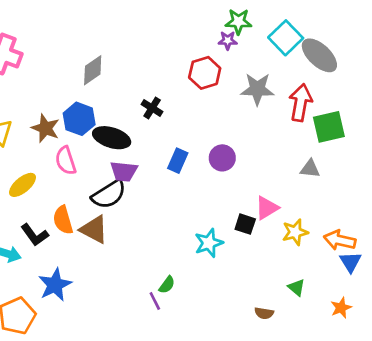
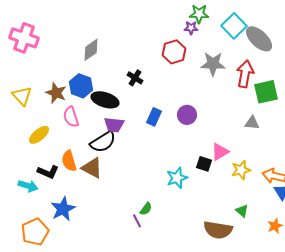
black L-shape: (35, 235) -> (48, 172), turned -30
brown semicircle: (264, 313) -> (218, 230), size x2.0

